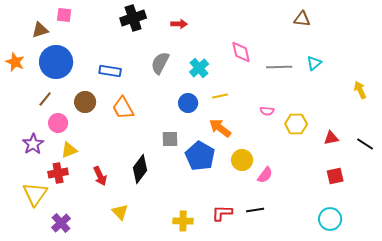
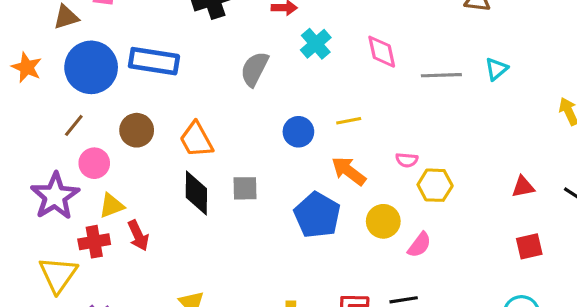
cyan cross: (199, 68) -> (316, 44), moved
blue rectangle: (110, 71) -> (154, 61), moved, size x1.4
pink semicircle: (267, 111) -> (407, 160), moved
yellow hexagon: (296, 124) -> (435, 185), moved
gray square: (170, 139) -> (245, 188), moved
purple star: (33, 144) -> (55, 196), size x1.4
black diamond: (140, 169) -> (196, 193), moved, turned -36
red arrow: (100, 176) -> (138, 235), moved

